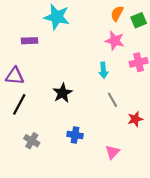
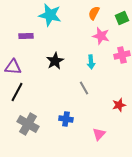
orange semicircle: (117, 13) -> (94, 13), moved
black star: (62, 93) -> (55, 61), moved
gray line: (112, 100) -> (84, 88), moved
gray cross: (32, 141) -> (28, 124), size x1.5

